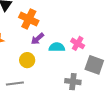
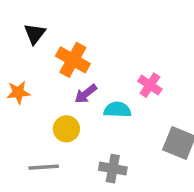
pink cross: (78, 43) -> (150, 85), moved
gray cross: (73, 82) -> (113, 169), moved

